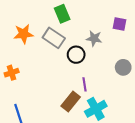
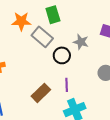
orange star: (24, 34) -> (21, 21), moved
brown rectangle: (71, 101) -> (41, 93), moved

